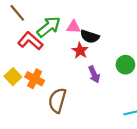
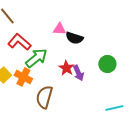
green arrow: (49, 27) -> (36, 58), moved
red star: (80, 51) -> (66, 68), moved

